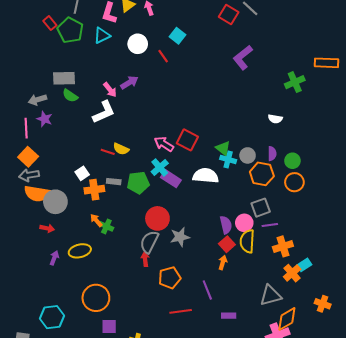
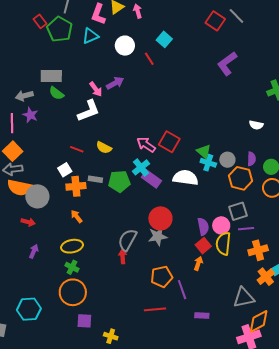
red line: (108, 152) -> (77, 149), moved
red circle: (157, 218) -> (160, 218), moved
green cross: (106, 226) -> (72, 267), moved
yellow ellipse: (80, 251) -> (72, 246), moved
orange pentagon: (170, 278) -> (162, 277), moved

